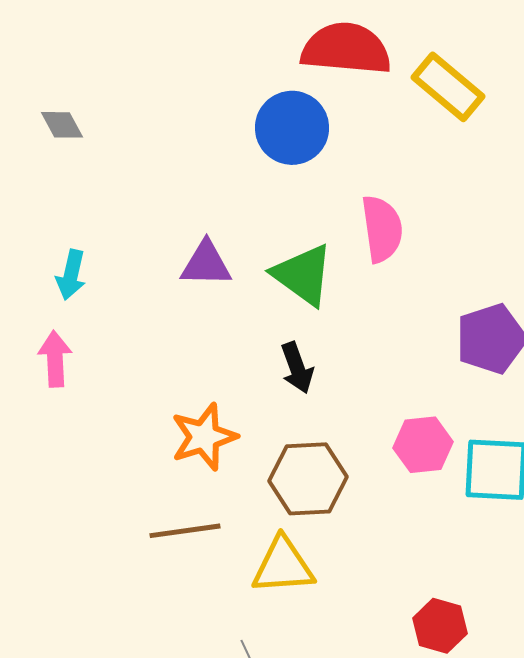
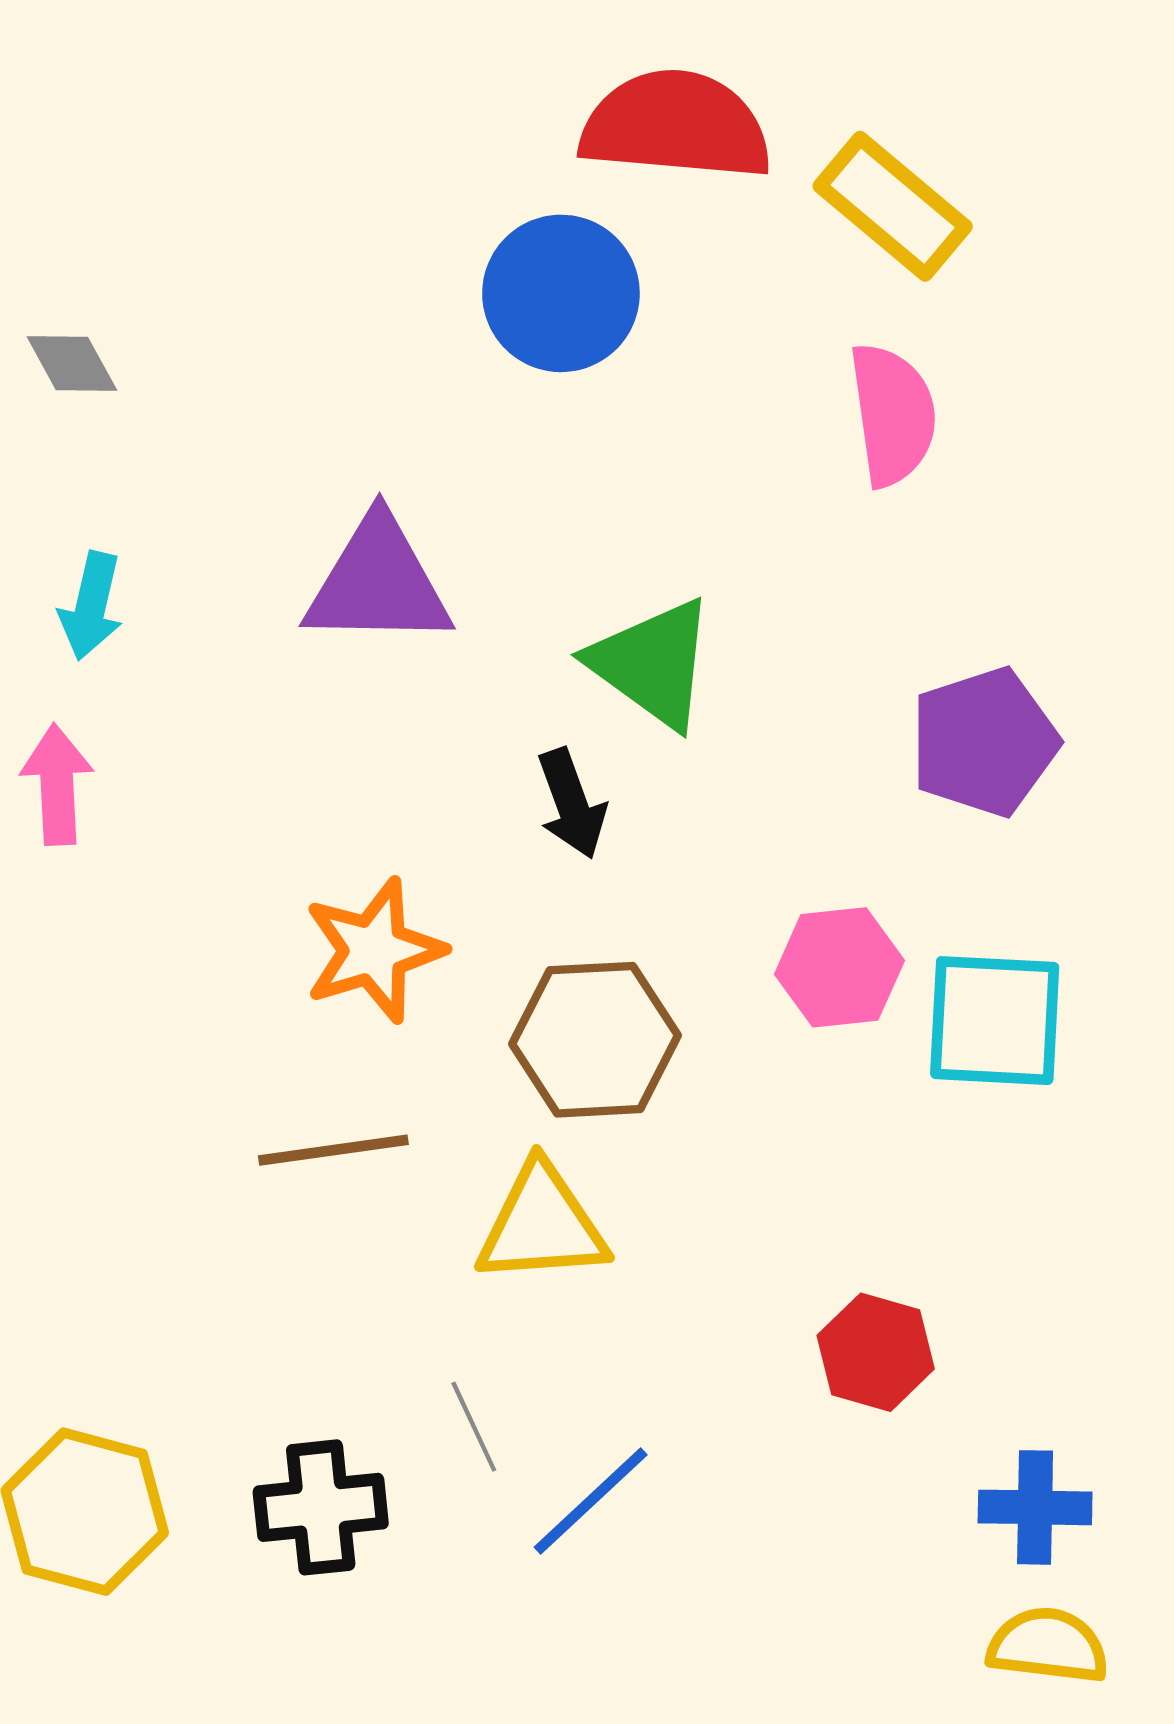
gray diamond: (62, 125) -> (72, 364), moved
pink semicircle: (382, 229) -> (893, 415), moved
purple triangle: (206, 264) -> (378, 583), size x1.4
green triangle: (303, 275) -> (652, 663), moved

